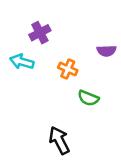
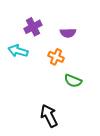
purple semicircle: (106, 51) -> (68, 33), moved

